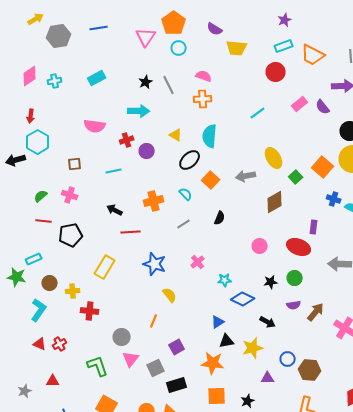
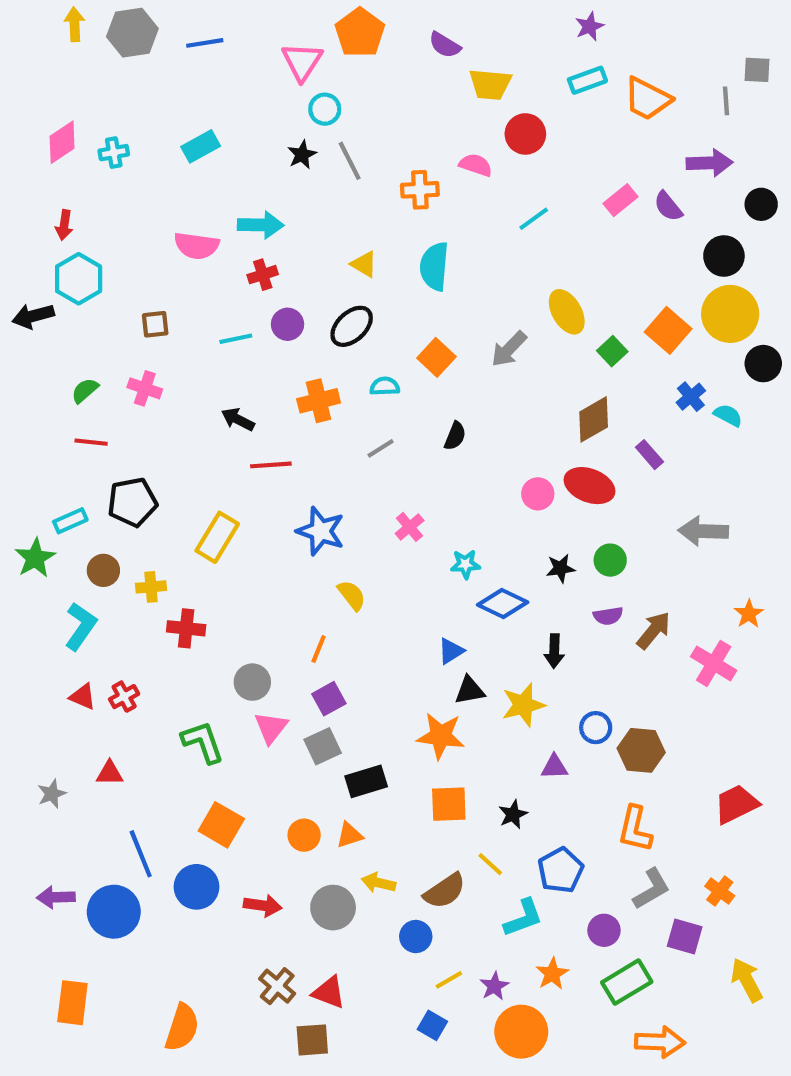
yellow arrow: (36, 19) -> (74, 24), turned -63
gray hexagon: (59, 36) -> (132, 33), moved
cyan circle: (179, 48) -> (325, 109), moved
red circle: (276, 72) -> (525, 134), moved
pink semicircle: (204, 76) -> (476, 165), moved
cyan arrow: (139, 111) -> (261, 225), moved
purple circle: (147, 151) -> (288, 324), moved
black ellipse: (190, 160) -> (352, 326), moved
gray arrow: (246, 176) -> (509, 349), turned -36
cyan semicircle: (186, 194) -> (385, 386), turned -48
blue cross: (334, 199) -> (691, 397), turned 32
brown diamond: (275, 202) -> (594, 419), moved
purple rectangle: (314, 227) -> (649, 455), turned -48
black pentagon: (71, 235) -> (132, 502), moved
red ellipse: (299, 247) -> (589, 486), moved
green star: (17, 277) -> (35, 558), turned 30
black arrow: (268, 322) -> (554, 651), turned 63
purple square: (177, 347) -> (329, 699), moved

